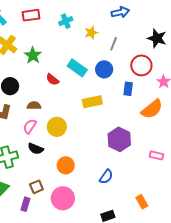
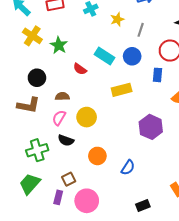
blue semicircle: (106, 177) -> (128, 168), moved
pink circle: (63, 198) -> (87, 201), moved

